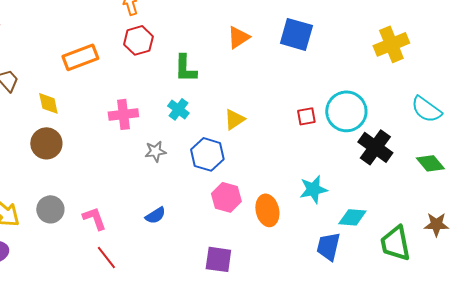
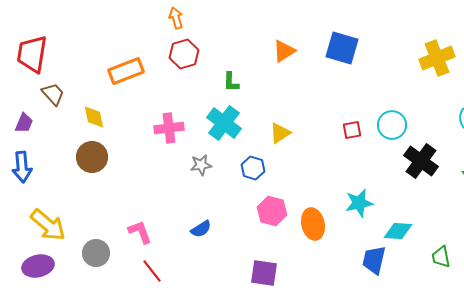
green L-shape: (185, 68) -> (231, 82), size x0.7
cyan cross: (178, 109) -> (224, 123), size x1.6
cyan circle: (346, 111) -> (392, 125), size x0.7
blue hexagon: (207, 154) -> (253, 168), size x0.7
gray circle: (50, 209) -> (96, 253), moved
green trapezoid: (395, 243) -> (441, 257), size x0.6

